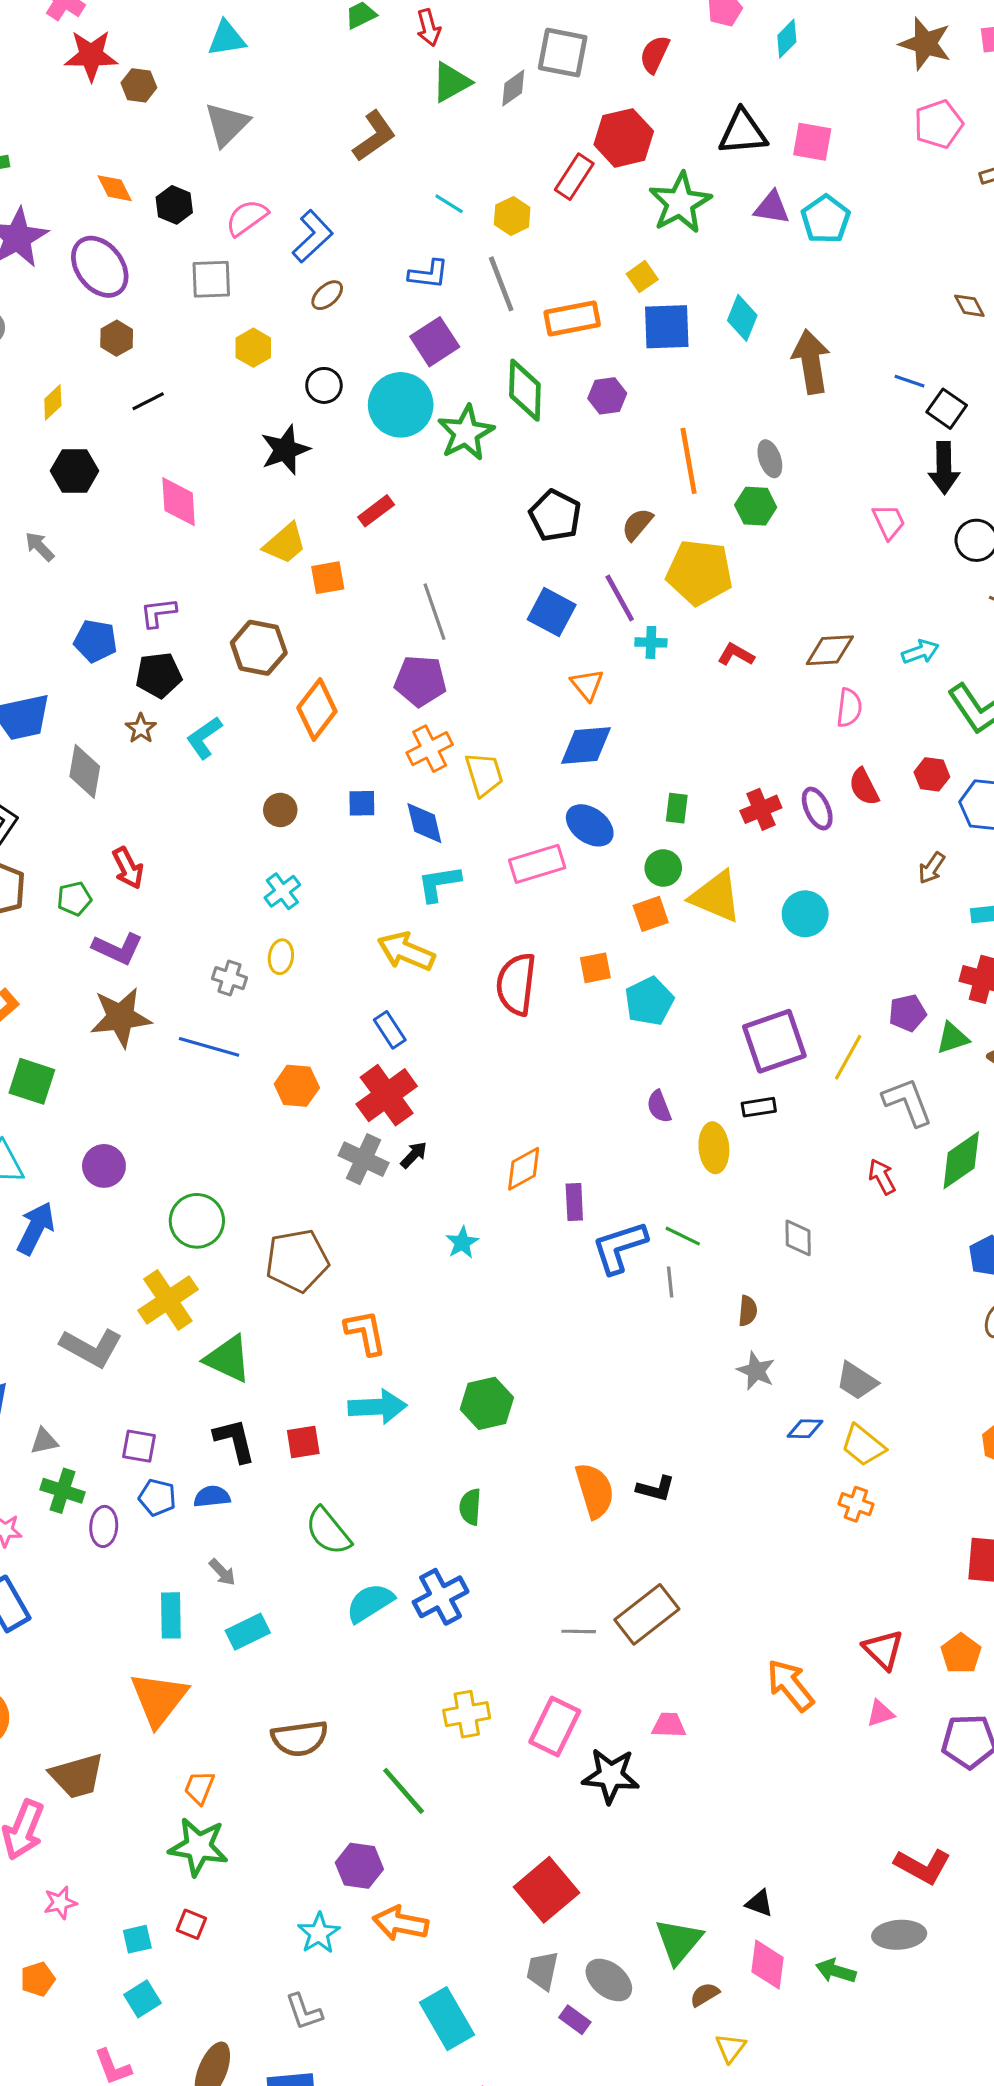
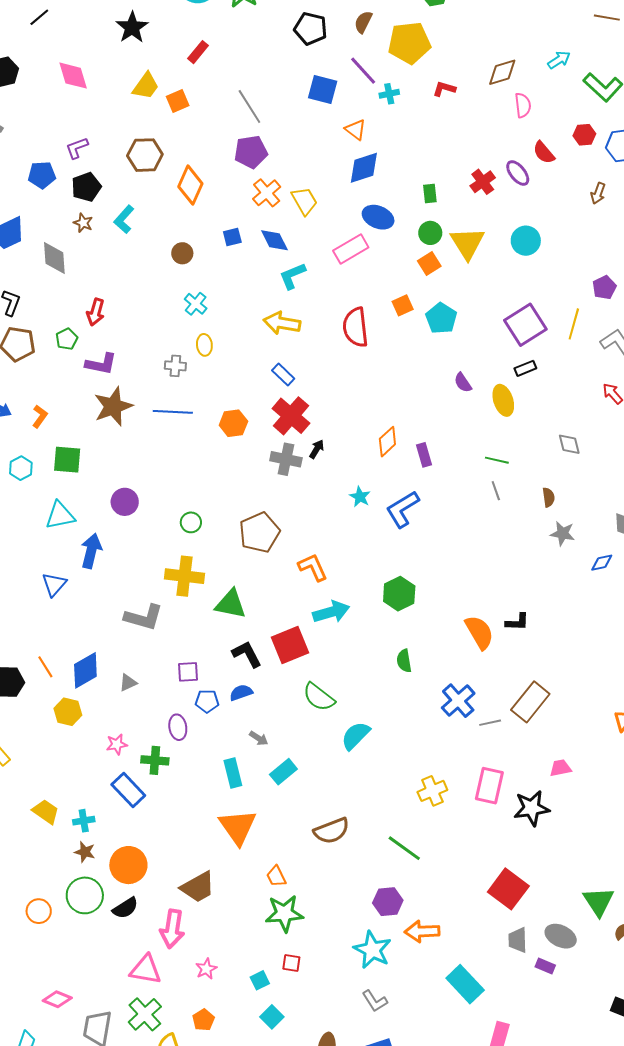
red arrow: (128, 868) -> (96, 312), turned 56
yellow triangle: (716, 897) -> (467, 243), turned 48
green circle: (197, 1221) -> (191, 522), size x0.6
blue L-shape: (620, 1247) -> (403, 509), moved
yellow cross: (168, 1300) -> (184, 576), turned -36
red square: (303, 1442) -> (290, 645), size x1.6
green cross: (63, 1491) -> (155, 760), moved
blue cross: (441, 1597) -> (458, 701), moved
orange trapezoid: (199, 1788) -> (276, 876), turned -35
cyan star: (319, 1933) -> (372, 950), size x1.4

